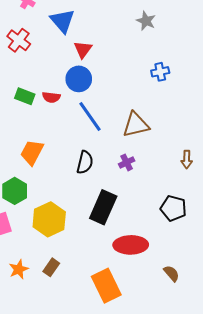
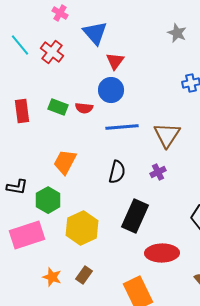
blue line: (90, 117) -> (122, 127), turned -60
brown triangle: (136, 125) -> (167, 135), turned -44
orange star: (19, 269) -> (52, 277), turned -30

